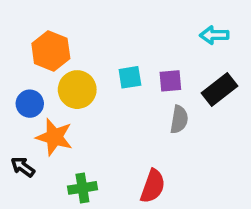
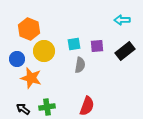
gray semicircle: (179, 119) -> (80, 65), moved
black arrow: (23, 167) -> (23, 109), moved

